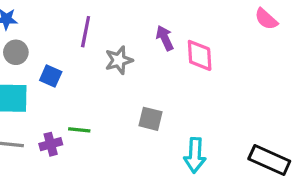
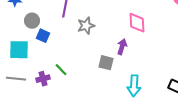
purple arrow: (165, 38) -> (122, 47), moved, turned 42
gray circle: (16, 52) -> (32, 21), moved
green line: (79, 130) -> (61, 70), turned 40

